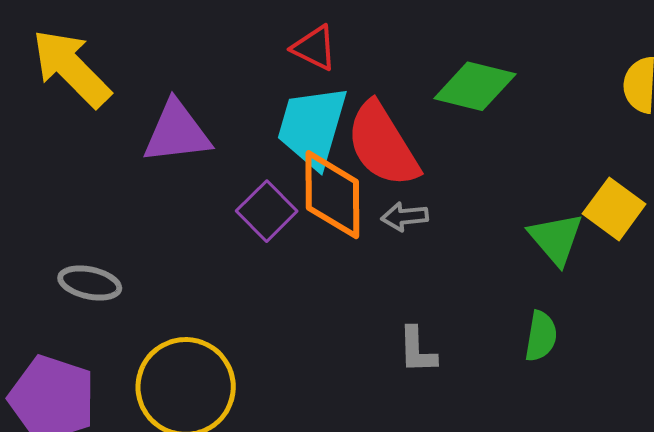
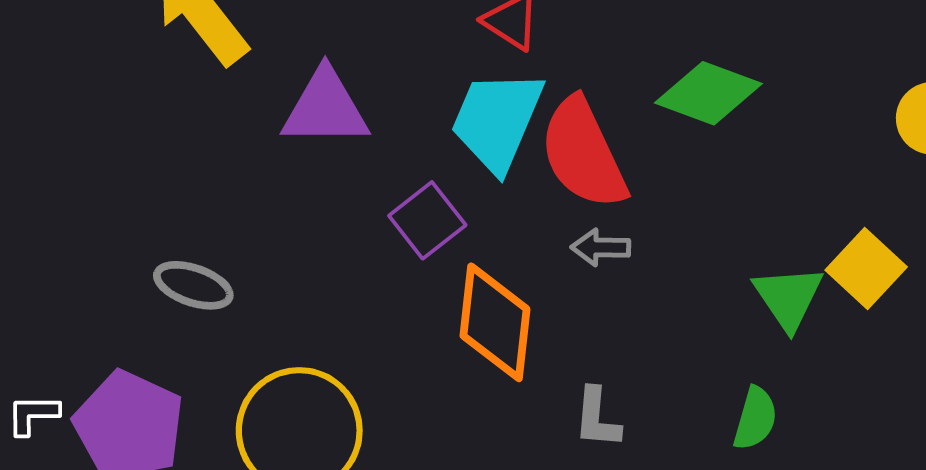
orange diamond: (332, 195) -> (495, 322), moved

